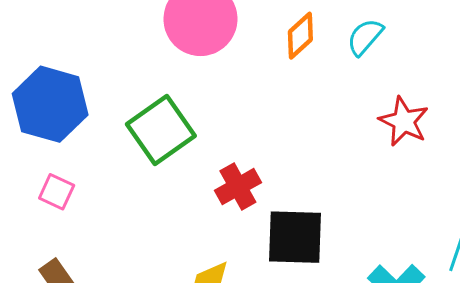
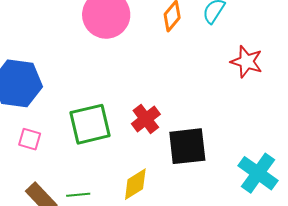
green square: (161, 130) -> (90, 124), moved, turned 30

